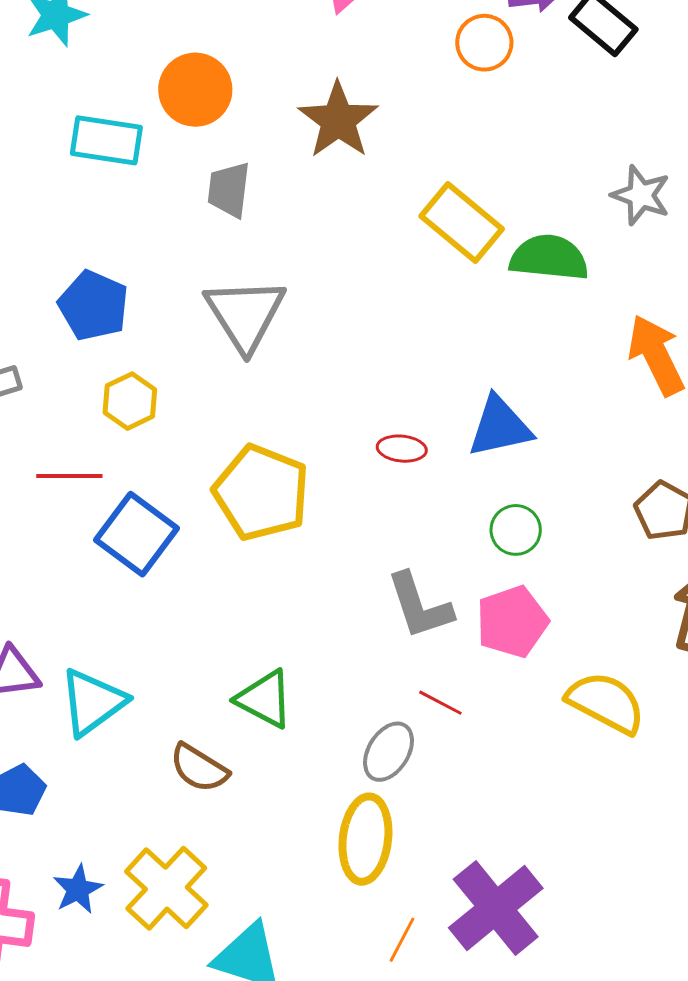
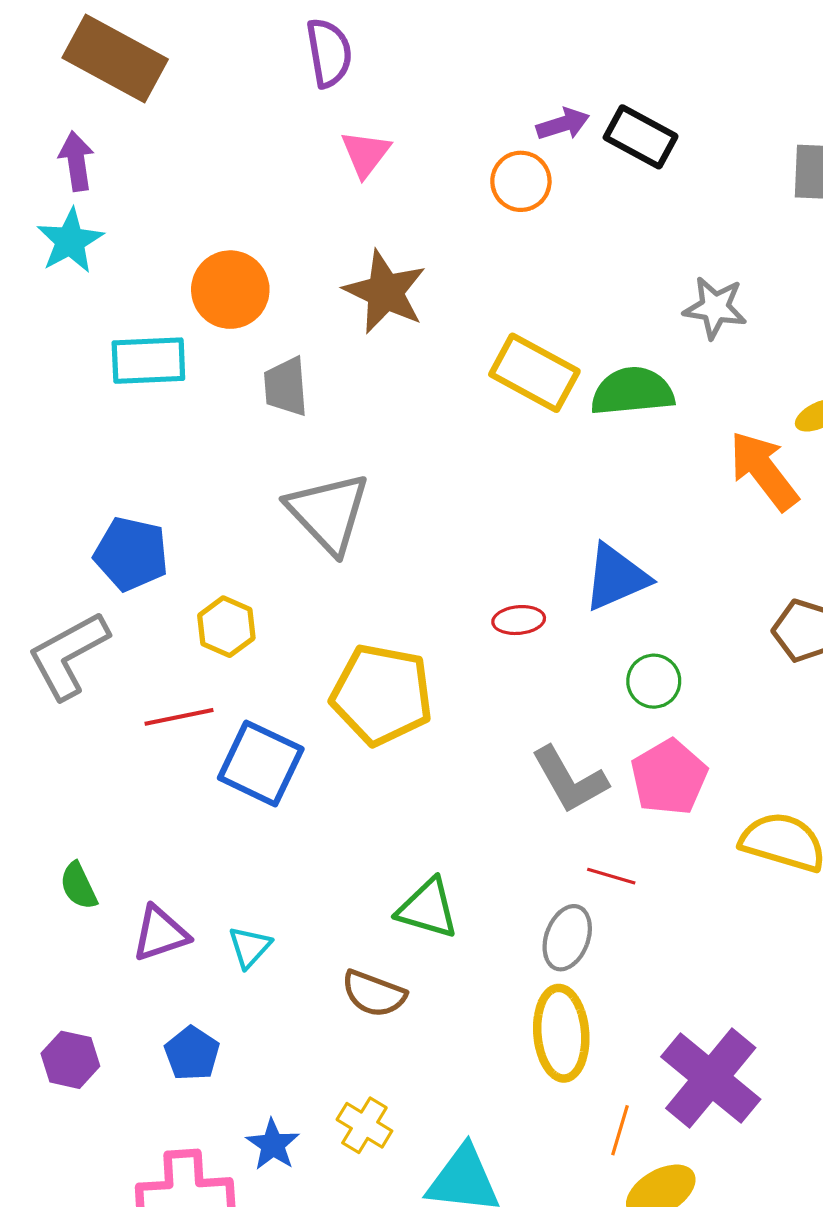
blue pentagon: (93, 306) -> (131, 554), moved
cyan triangle: (93, 702) -> (250, 947), size x0.6
yellow cross: (166, 888) -> (364, 1125), size x0.6

